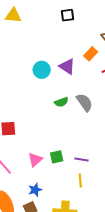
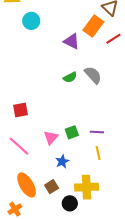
orange rectangle: (91, 54) -> (93, 26), size x1.5
cyan circle: (42, 70) -> (31, 21), moved
blue star: (35, 190) -> (62, 161), moved

